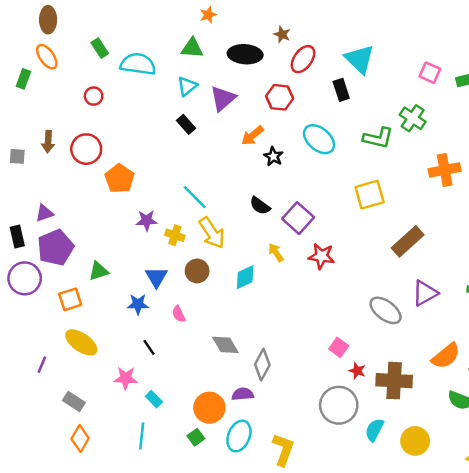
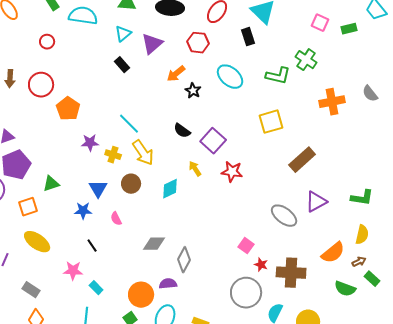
gray diamond: (225, 345) -> (154, 244), turned -60

